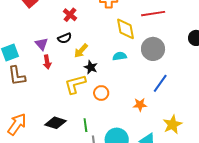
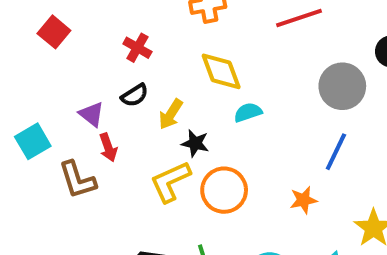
yellow diamond: (126, 29) -> (221, 71), moved
gray circle: (153, 49) -> (342, 86), moved
brown L-shape: (17, 76) -> (77, 180), moved
orange circle: (101, 93) -> (224, 190), size x1.5

